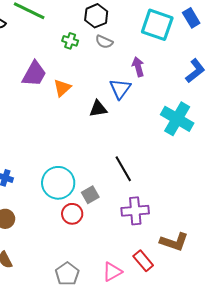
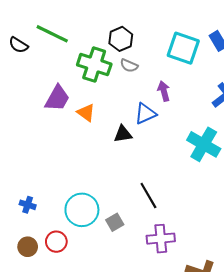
green cross: (70, 41) -> (94, 64), size x2.0
orange triangle: (62, 88) -> (86, 113), turned -42
blue triangle: (120, 89) -> (145, 114), turned 30
red circle: (72, 214) -> (56, 242), moved

